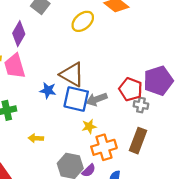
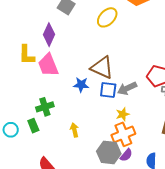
blue square: (76, 99) -> (108, 90), size x0.7
yellow arrow: (36, 138) -> (74, 130), turned 80
orange cross: (104, 147) -> (123, 134), moved

